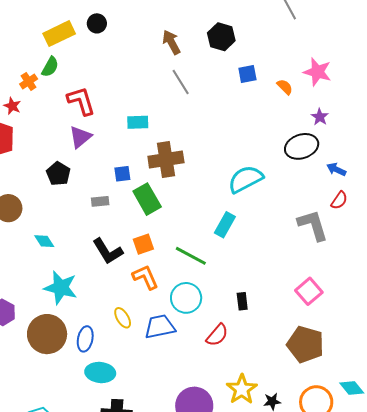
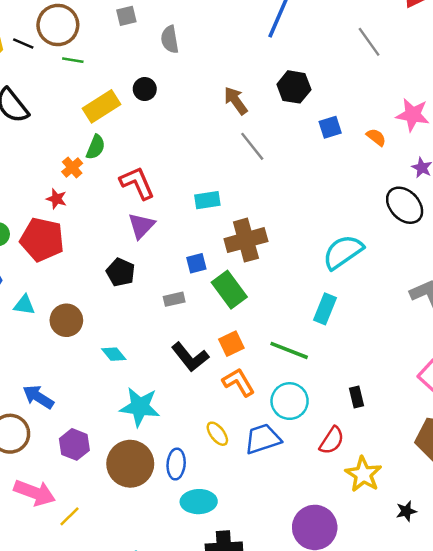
black ellipse: (302, 146) -> (405, 205), turned 72
yellow star: (242, 389) -> (363, 474), moved

